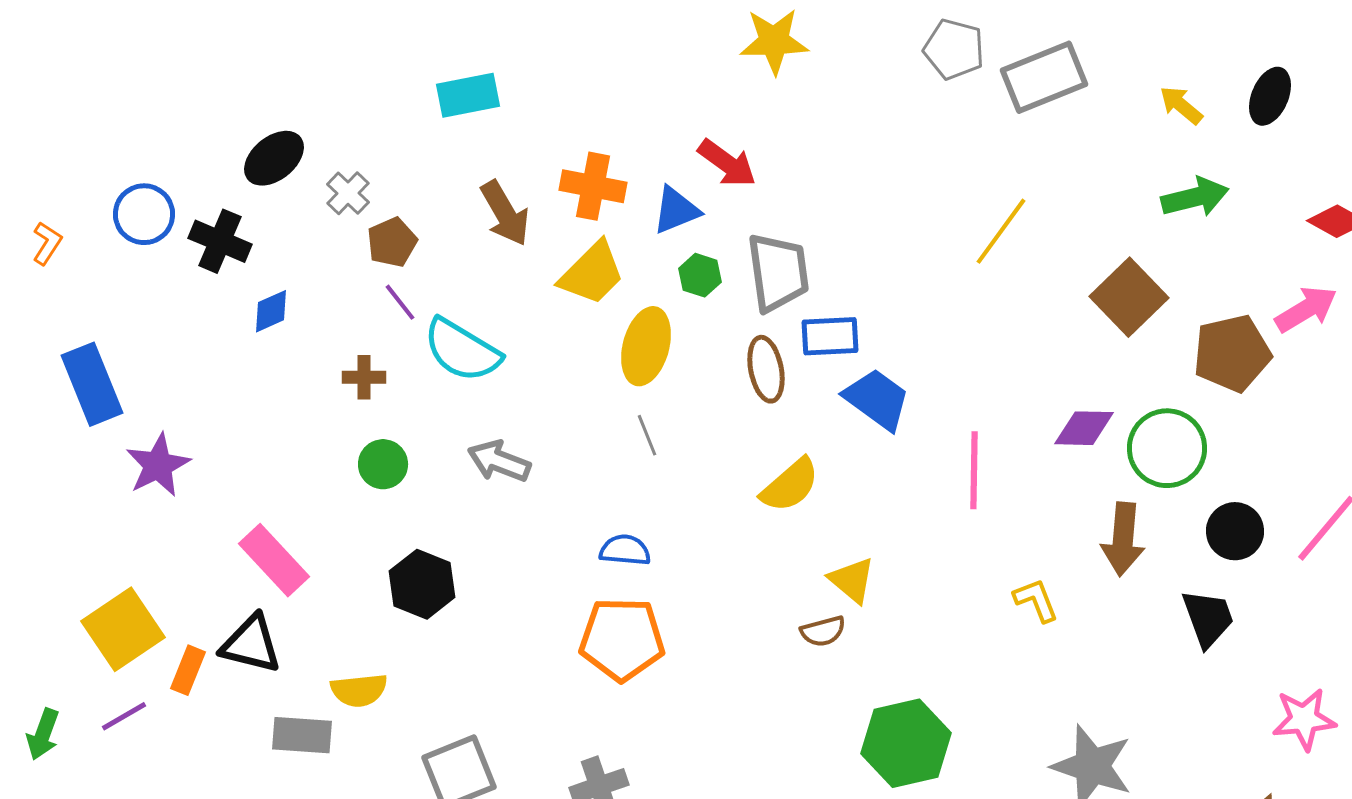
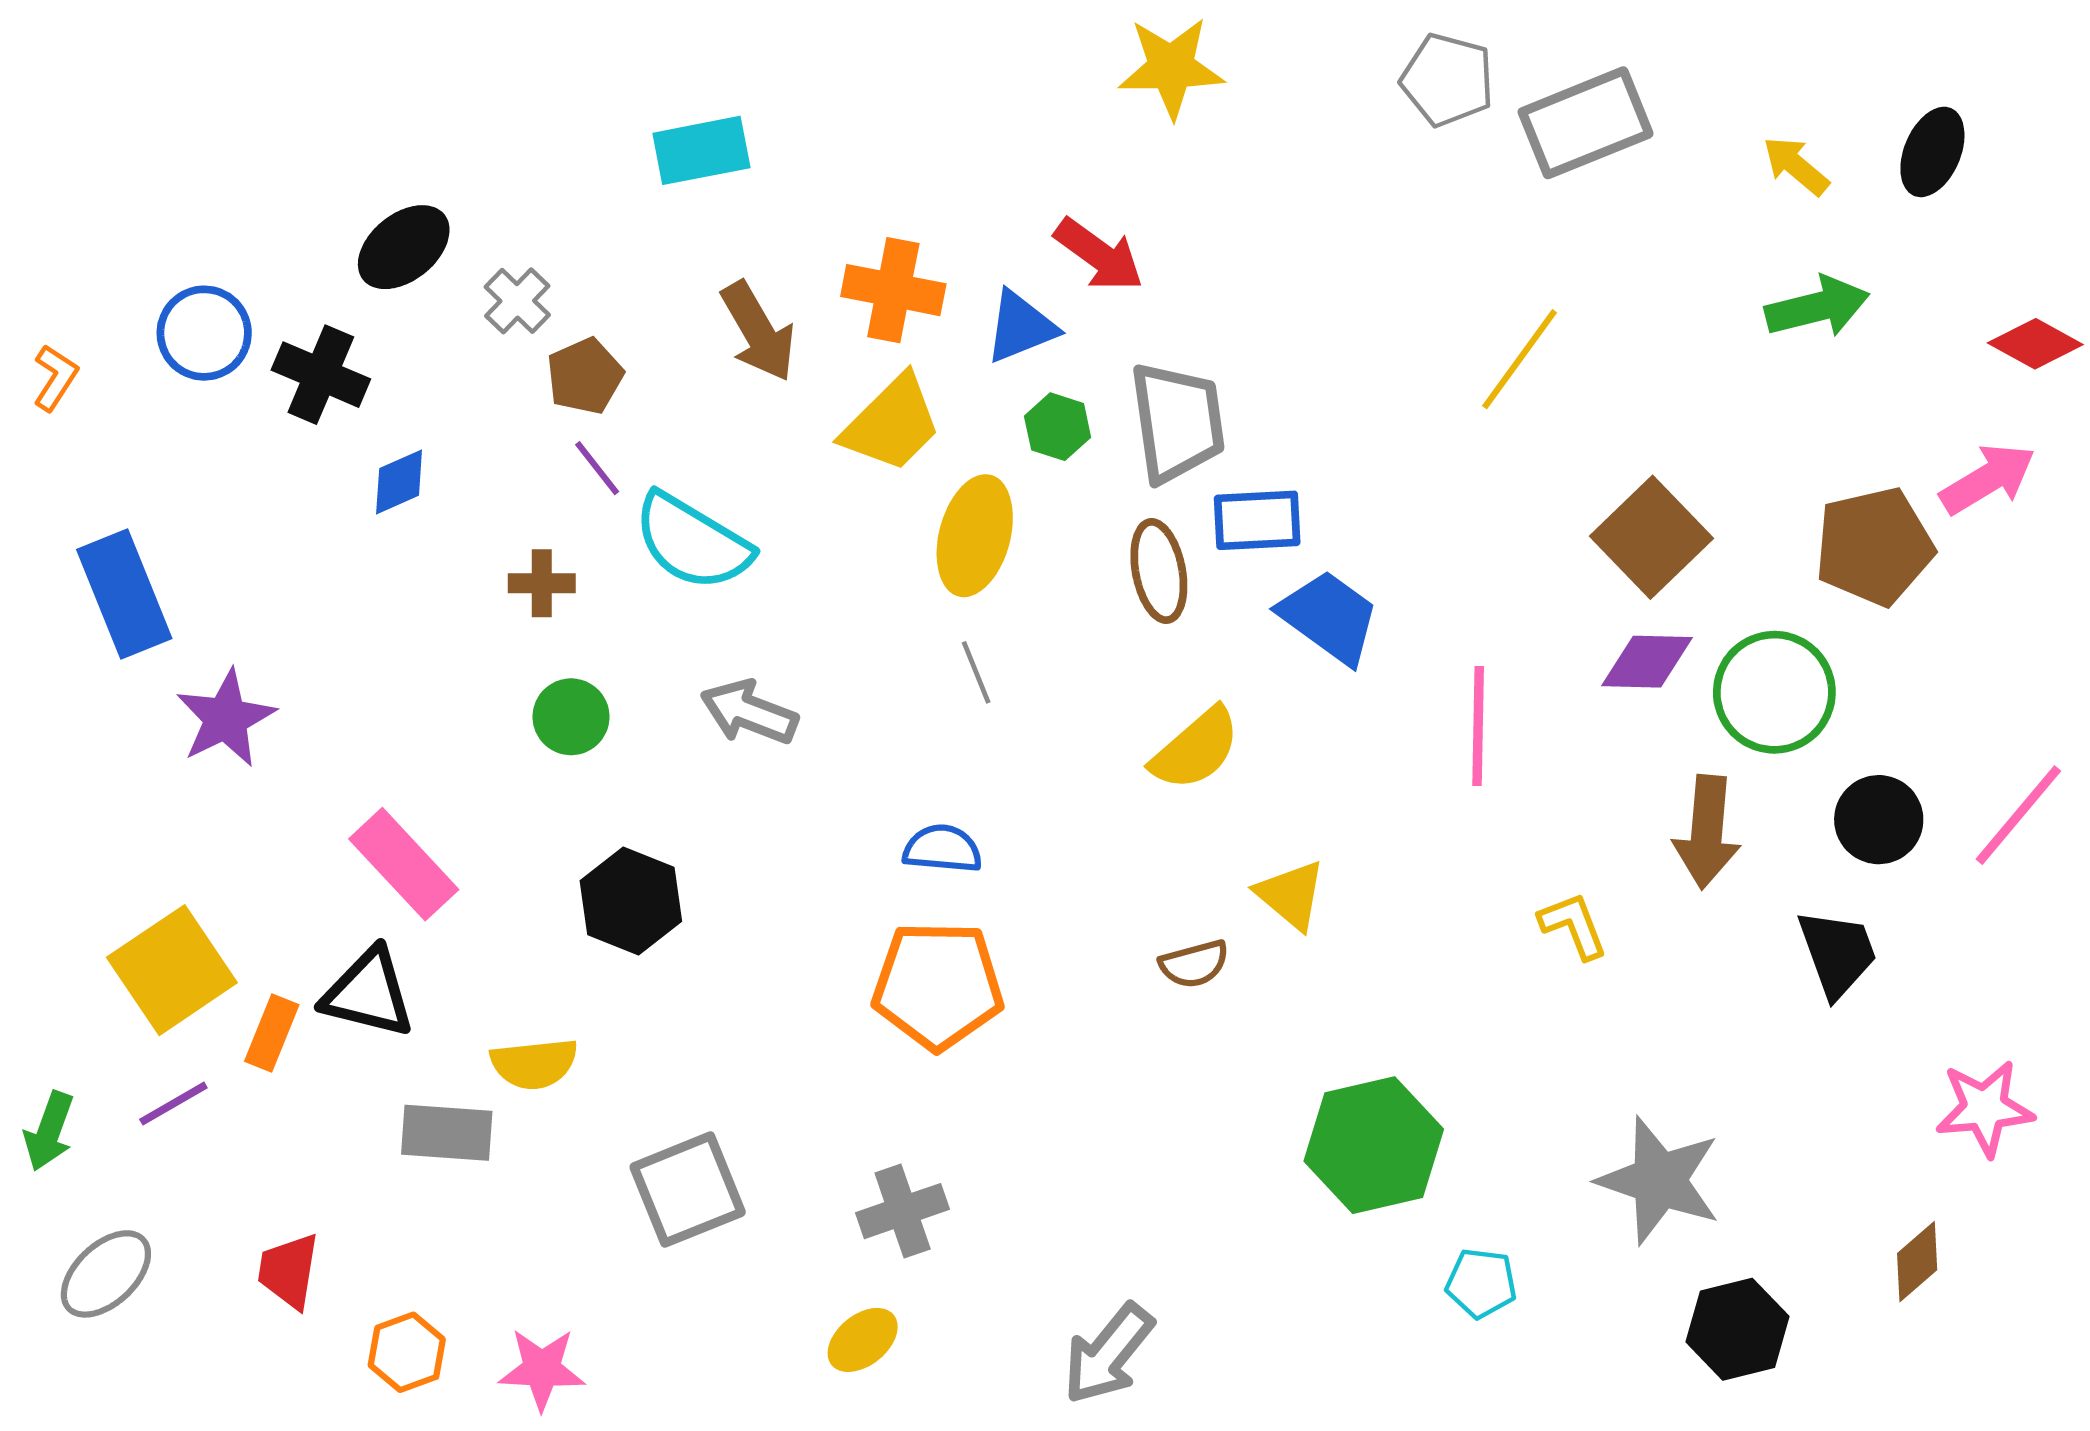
brown square: (1129, 297) -> (1652, 537), moved
brown semicircle: (823, 631) -> (1194, 964), moved

